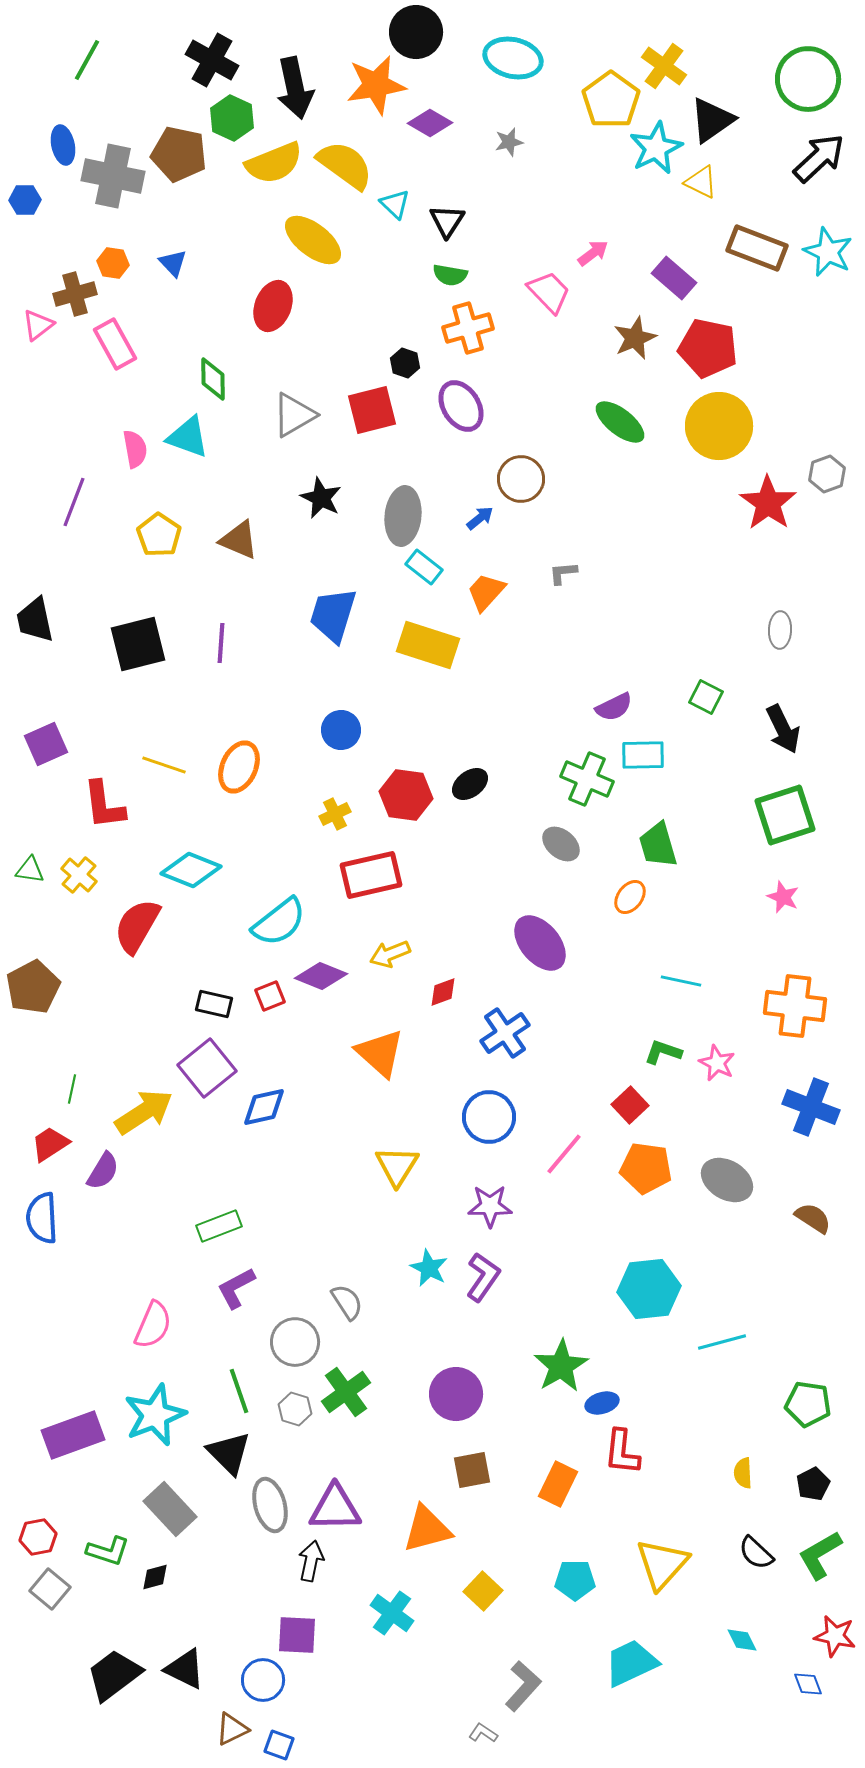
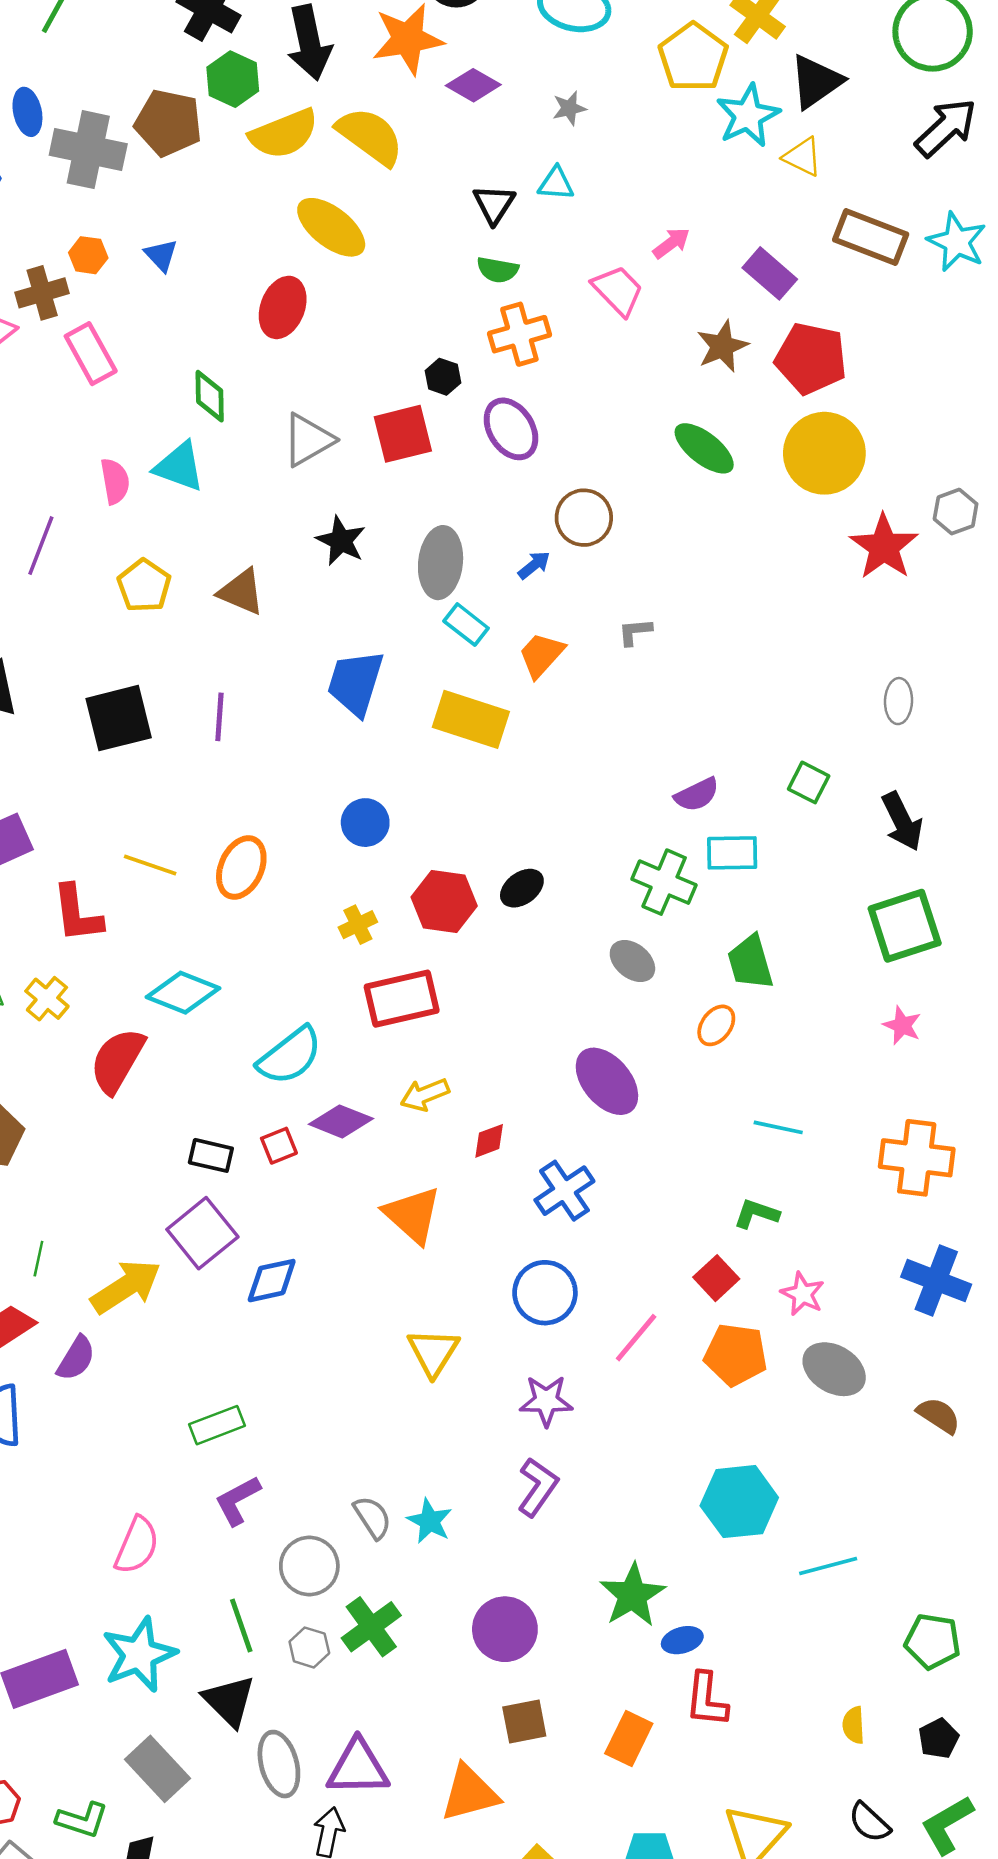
cyan triangle: (395, 204) -> (556, 184), moved, turned -40
pink star: (717, 1063) -> (803, 1294), moved
cyan star: (429, 1268) -> (430, 1521), moved

